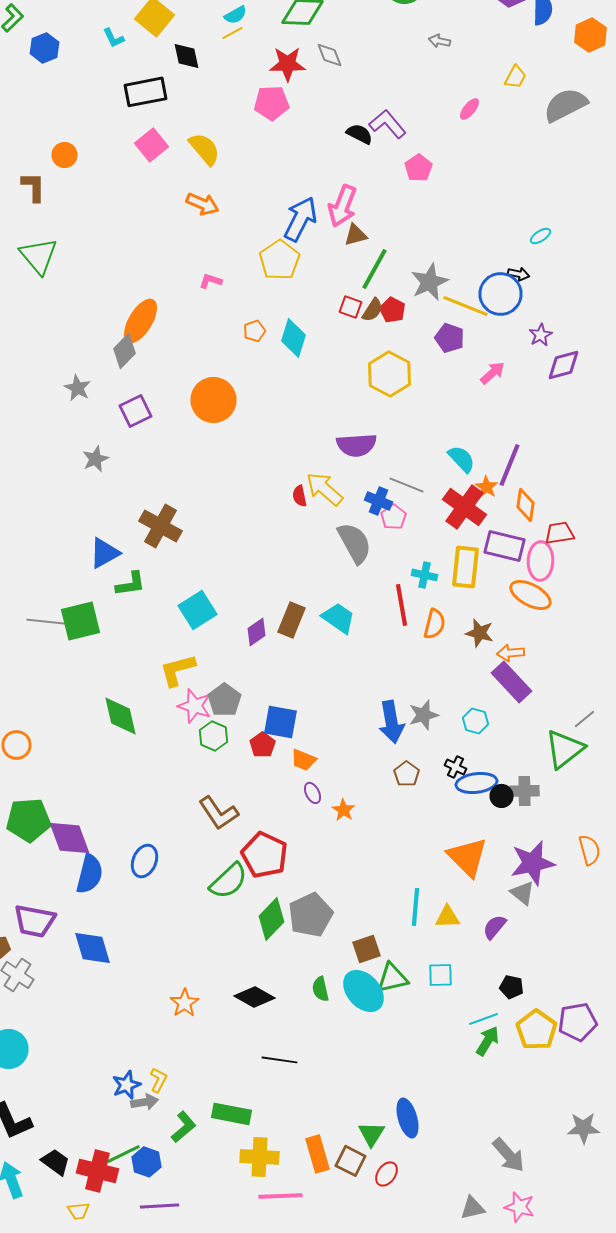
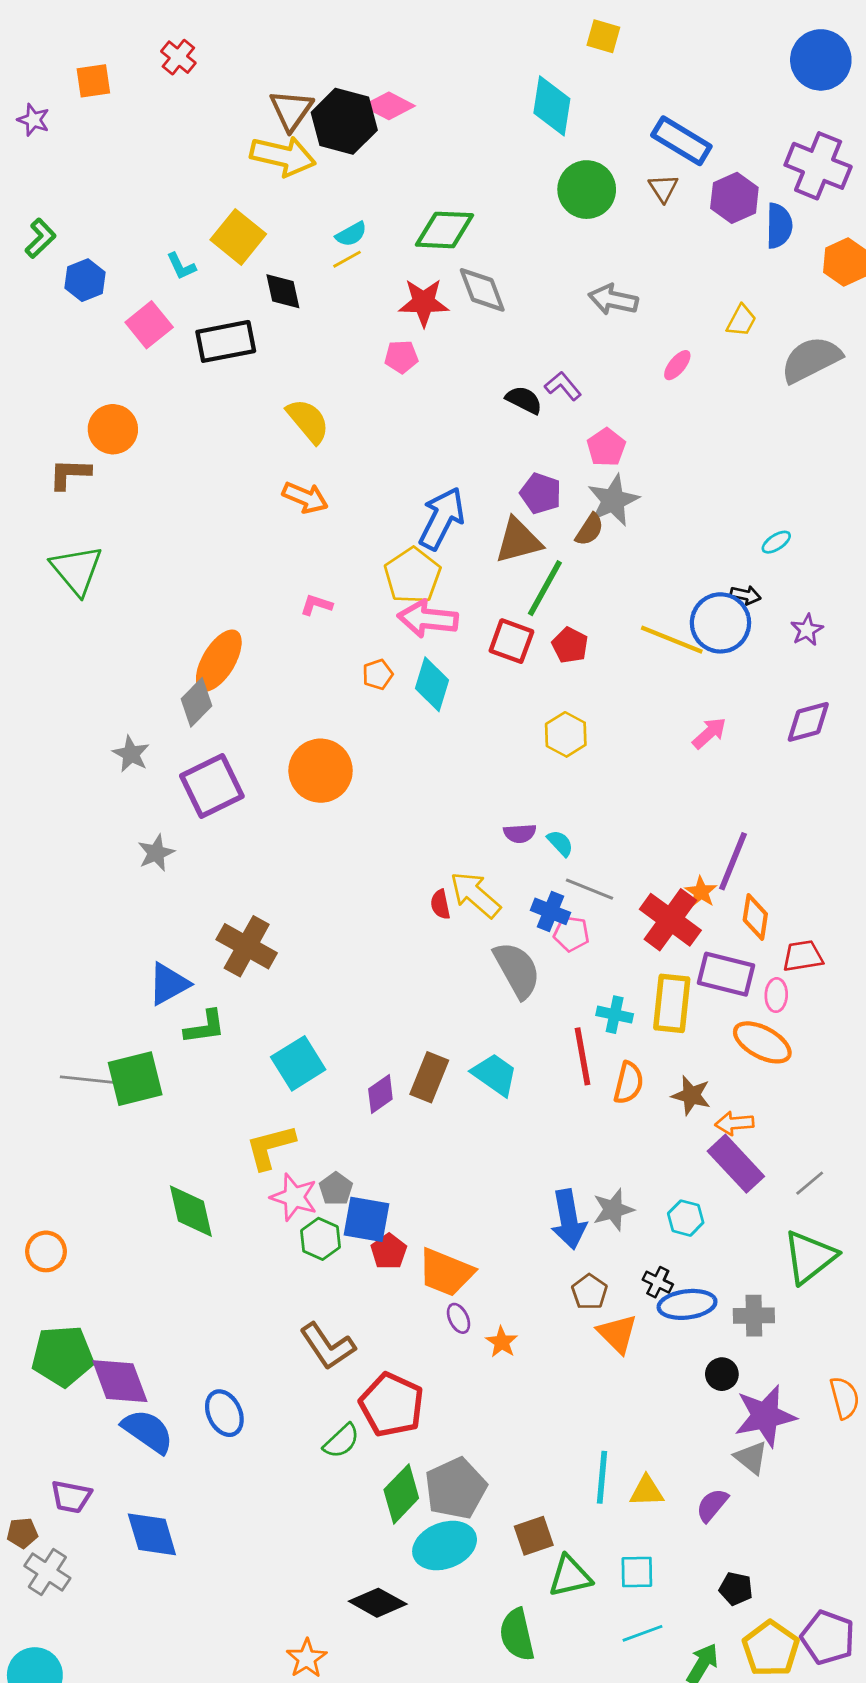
gray arrow: (440, 41) -> (613, 300), moved, size x1.6
gray diamond: (330, 55) -> (482, 290), size x1.4
pink pentagon: (272, 103) -> (401, 357), size x0.7
purple L-shape: (388, 124) -> (563, 386), size x0.7
pink square: (152, 145) -> (149, 325), moved
orange circle: (64, 155) -> (113, 429), size x1.4
brown L-shape: (34, 187) -> (70, 474), turned -88
pink arrow: (342, 206) -> (428, 619), moved, turned 75
brown triangle: (356, 235) -> (518, 541), size x1.5
gray star: (430, 282) -> (613, 500), moved
red square: (350, 307) -> (511, 641), size x1.4
brown semicircle: (372, 310) -> (589, 530), moved
purple star: (540, 335) -> (807, 630), moved
purple pentagon: (450, 338) -> (541, 493), moved
yellow hexagon: (390, 374) -> (566, 734), size x0.7
purple square: (136, 411) -> (212, 786), size x1.4
purple semicircle: (356, 445) -> (520, 833), size x0.6
cyan semicircle: (462, 459) -> (560, 843), moved, size x0.7
pink pentagon: (394, 517) -> (571, 934), turned -30
pink ellipse: (540, 561) -> (776, 995), size x0.6
gray pentagon: (224, 700) -> (336, 1189), size x0.7
gray line: (584, 719) -> (810, 1183), moved
blue square: (280, 722) -> (367, 1219), moved
orange trapezoid: (304, 760) -> (446, 1272), size x1.6
black circle: (502, 796) -> (722, 1374), moved
orange triangle: (468, 857) -> (617, 1334), moved, size x0.7
blue ellipse: (144, 861) -> (224, 1413), turned -48
blue semicircle: (90, 874) -> (148, 1431), turned -69
green semicircle: (228, 881) -> (341, 1441), size x0.7
purple trapezoid: (34, 921) -> (71, 1497), size x0.7
green semicircle: (320, 989) -> (517, 1635), moved, size x1.5
cyan ellipse: (364, 991) -> (445, 1546), moved, turned -69
orange star: (184, 1003) -> (307, 1658), moved
cyan line: (484, 1019) -> (642, 1633), moved
purple pentagon: (578, 1022) -> (828, 1637), turned 30

